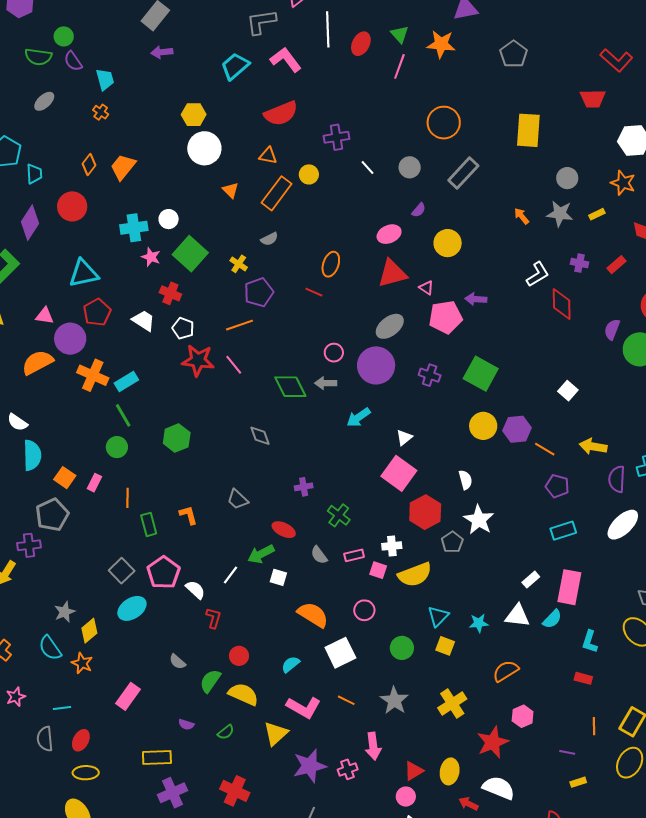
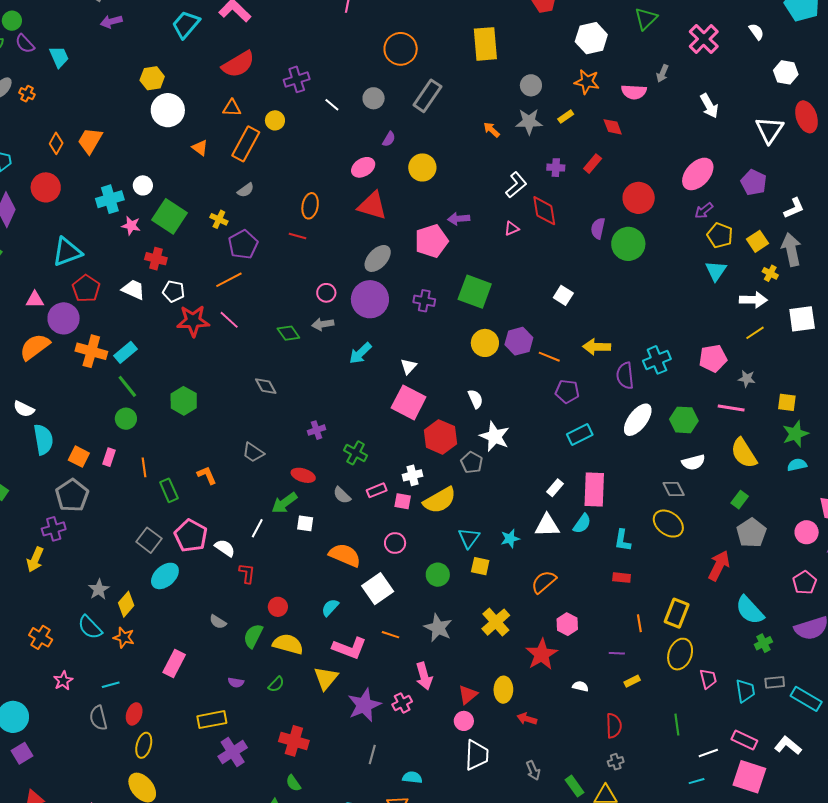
orange cross: (101, 112) -> (27, 94), moved
red triangle: (392, 273) -> (372, 206), turned 40
pink triangle: (426, 288) -> (512, 228), moved, turned -49
green diamond: (290, 387) -> (288, 333), size x0.7
yellow ellipse: (86, 773) -> (144, 745), turned -65
white semicircle: (499, 788) -> (580, 686), moved, size x0.5

